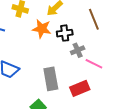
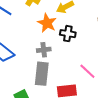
gray cross: (78, 50) -> (44, 50), moved

